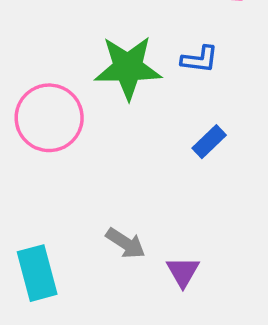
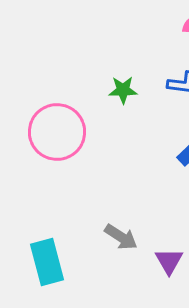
green star: (128, 68) -> (123, 90), size x0.5

